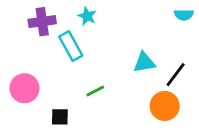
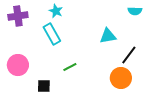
cyan star: (87, 16) -> (56, 11), moved
purple cross: (42, 22) -> (18, 16), moved
cyan triangle: (144, 62) -> (108, 36), moved

